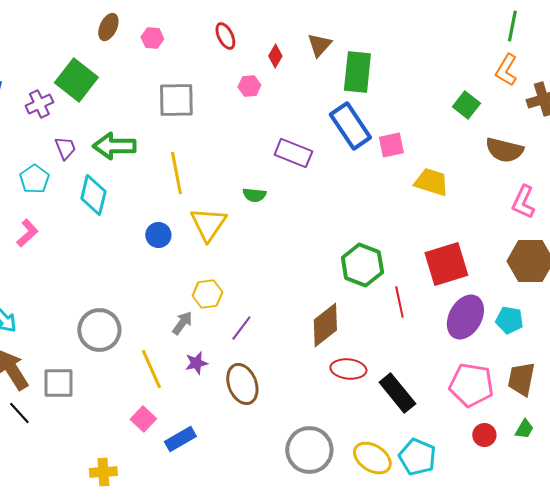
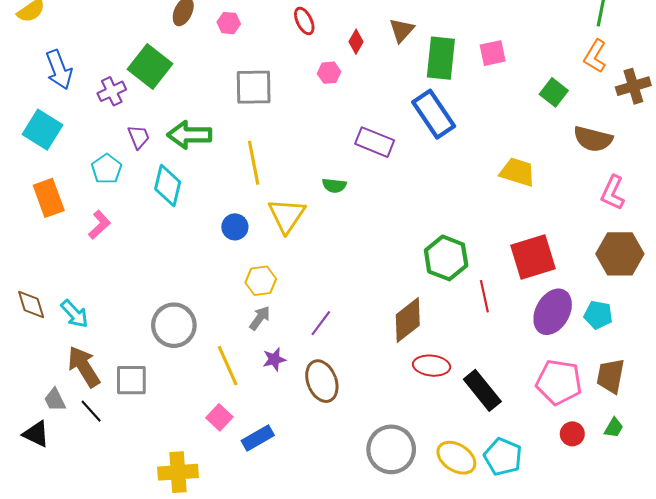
pink square: (391, 145) -> (493, 53), moved
yellow hexagon: (207, 294) -> (261, 281), moved
yellow cross: (103, 472) -> (178, 472), size x1.4

